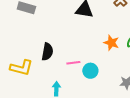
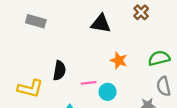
orange star: (111, 43) -> (119, 60), moved

